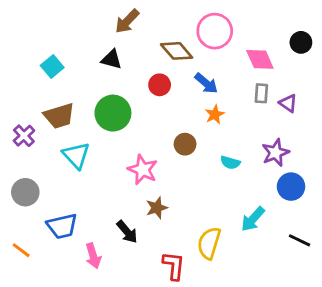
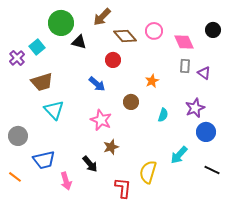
brown arrow: (127, 21) -> (102, 17), moved
pink circle: (215, 31) -> (154, 31), moved, size x0.7
blue arrow: (206, 83) -> (97, 84), moved
green circle: (113, 113) -> (61, 23), moved
purple cross: (24, 136) -> (17, 58), moved
cyan semicircle: (230, 163) -> (163, 115), turned -88

